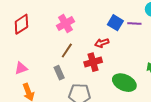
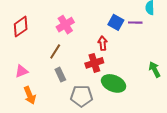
red arrow: (102, 43) -> (103, 43), turned 104
brown line: (67, 50) -> (55, 51), moved
green ellipse: (124, 83) -> (114, 83), moved

